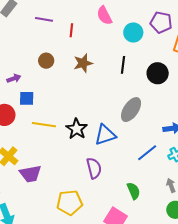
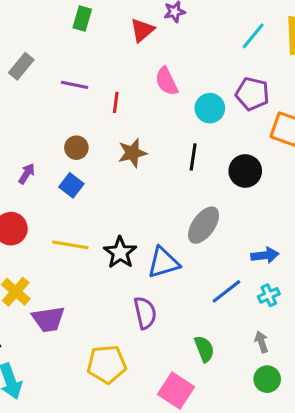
purple arrow: (14, 78) -> (27, 174), turned -40
blue square: (27, 98) -> (71, 185), moved, turned 35

